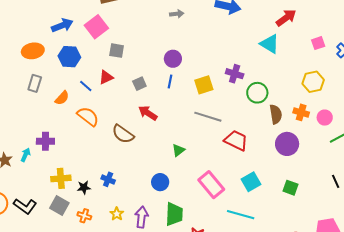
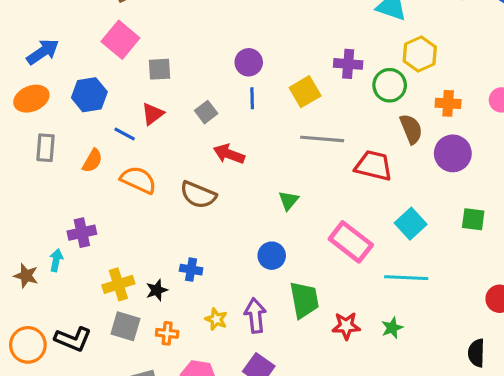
blue arrow: (62, 25) -> (43, 52), moved
yellow hexagon: (313, 82) -> (420, 54), moved
orange cross: (301, 112) -> (448, 103), moved
brown semicircle: (276, 114) -> (411, 129), moved

